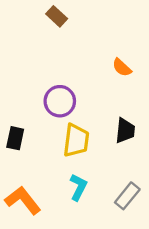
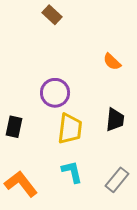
cyan L-shape: (78, 187) -> (72, 172), turned -40

